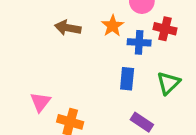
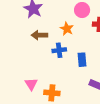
blue cross: (139, 42) -> (59, 50), moved

